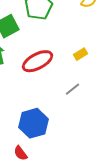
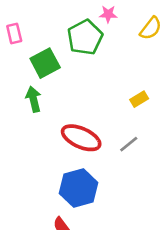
red ellipse: (38, 61) -> (81, 138), moved, turned 52

